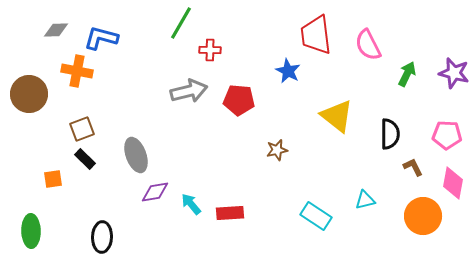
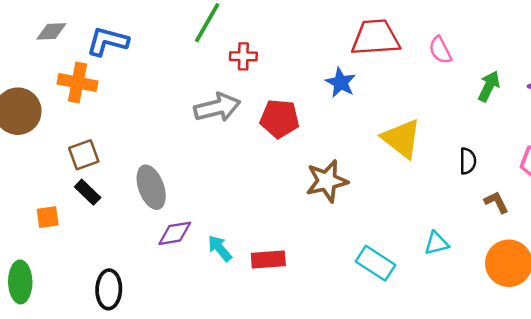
red trapezoid: (316, 35) -> (375, 38), turned 93
pink semicircle: (368, 45) -> (440, 50), size x0.7
black semicircle: (390, 134) -> (468, 161), size x0.7
brown star: (277, 150) -> (327, 181), size x1.6

